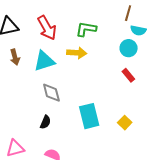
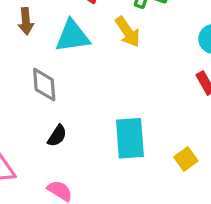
yellow arrow: (77, 53) -> (128, 32), turned 42
gray diamond: (51, 93) -> (44, 85), moved

